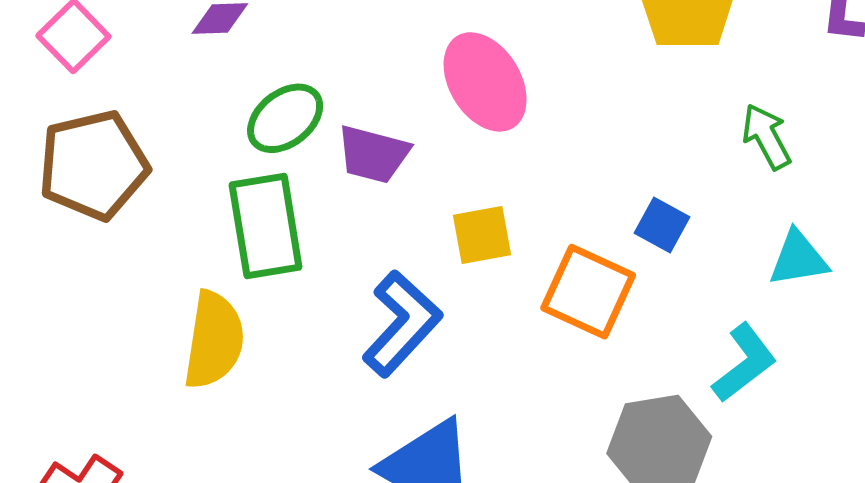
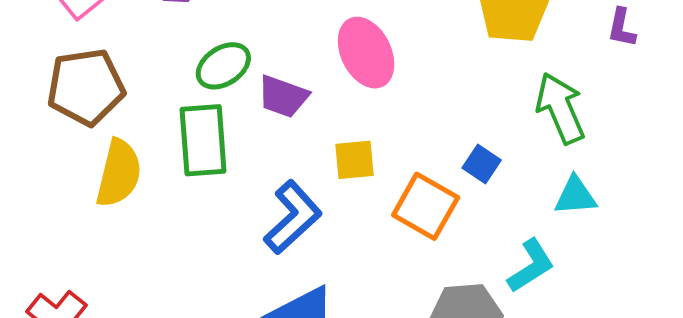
green arrow: (766, 136) -> (560, 108), size x1.5
yellow semicircle: (214, 340) -> (119, 173), moved

